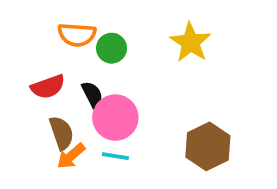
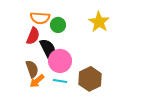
red semicircle: (48, 87) -> (33, 36), moved, turned -48
black semicircle: (92, 94) -> (48, 49), size x1.5
brown hexagon: (208, 146) -> (90, 79), moved

